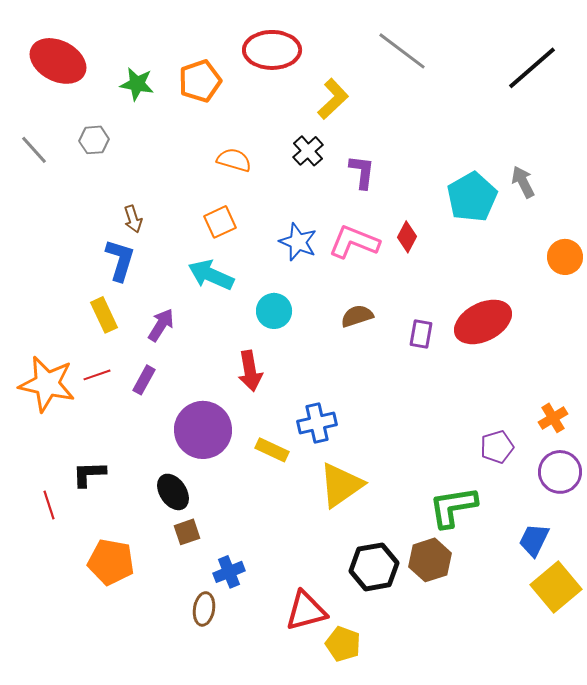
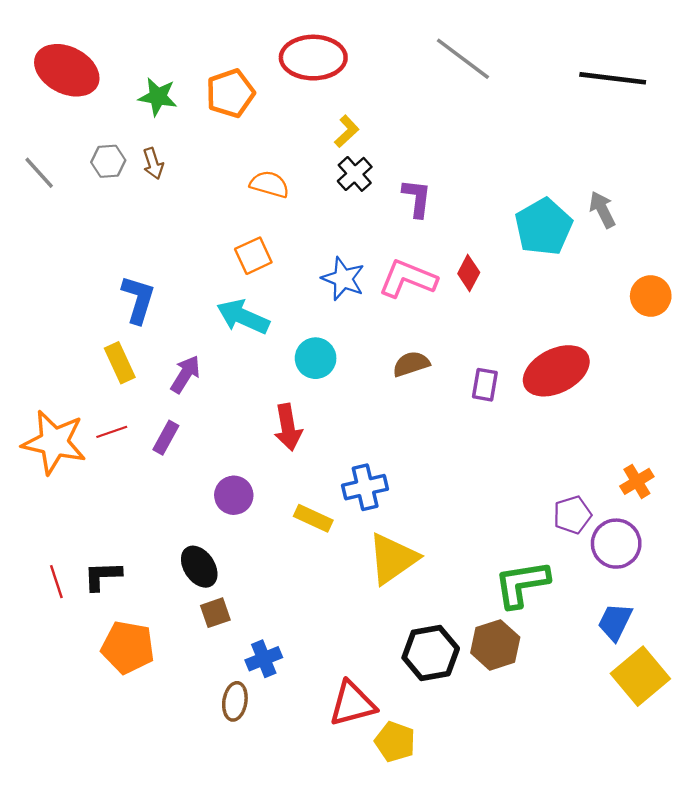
black line: (532, 68) -> (613, 78), turned 48
yellow L-shape: (333, 99) -> (347, 131), moved, size x0.7
brown arrow: (133, 219) -> (153, 164), moved
purple circle: (203, 430) -> (234, 495), size x0.6
purple circle: (560, 472) -> (616, 544), moved
black L-shape: (89, 474) -> (102, 576), moved

